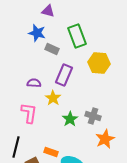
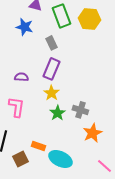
green rectangle: (77, 36) -> (61, 16), moved
gray rectangle: (52, 49) -> (51, 43), moved, turned 40
yellow hexagon: (99, 63) -> (89, 19), moved
yellow star: (53, 98) -> (51, 93), moved

